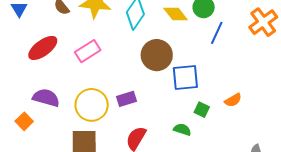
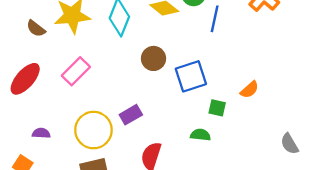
brown circle: (157, 55) -> (154, 58), size x0.7
purple semicircle: (46, 98) -> (41, 133), size x0.6

